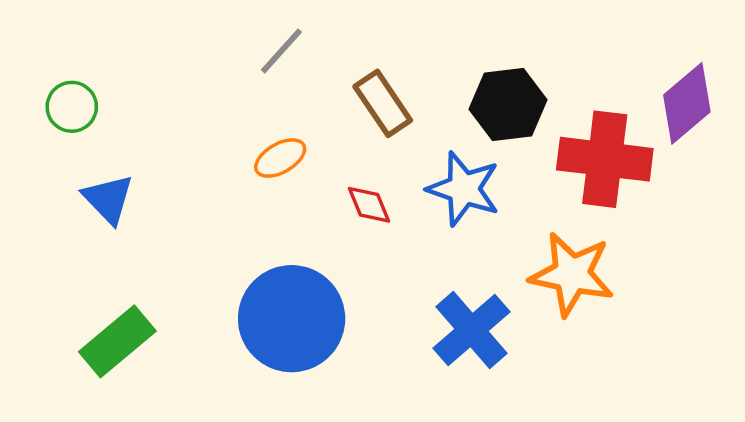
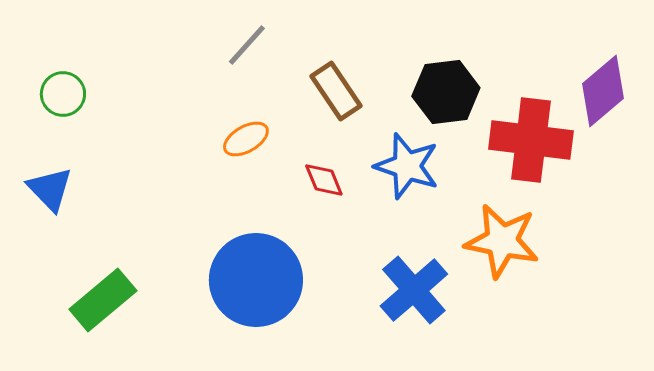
blue triangle: (108, 199) -> (50, 189), moved

